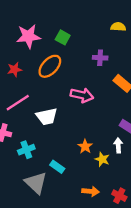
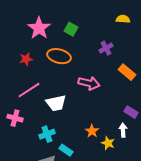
pink star: (28, 36) -> (39, 28), turned -30
purple cross: (100, 58) -> (106, 48), turned -32
orange ellipse: (50, 66) -> (59, 56), turned 60
cyan cross: (26, 150) -> (47, 134), moved

